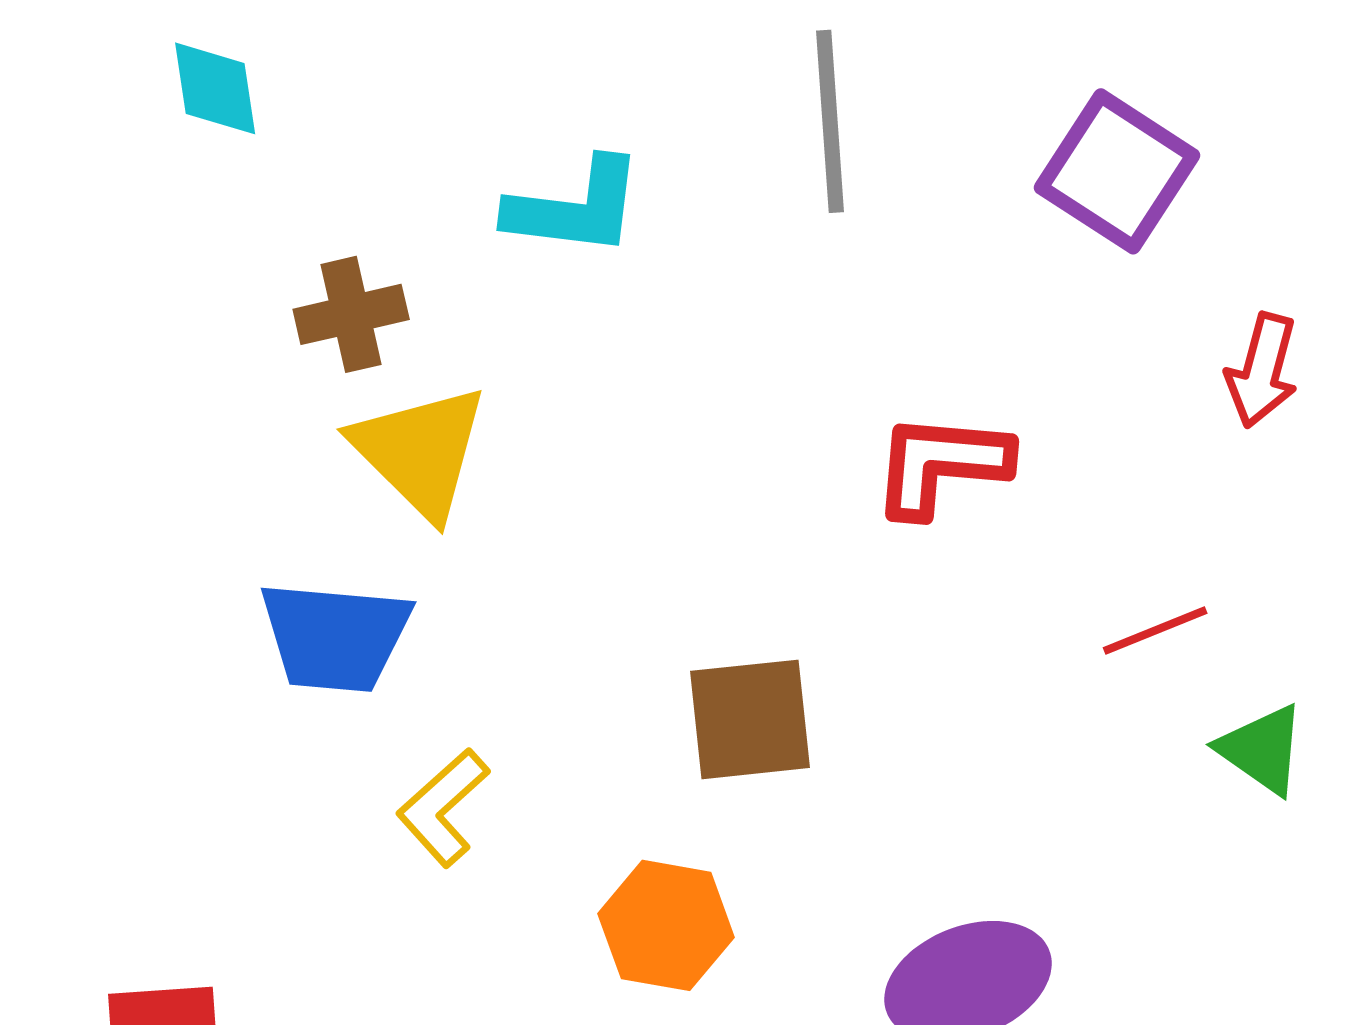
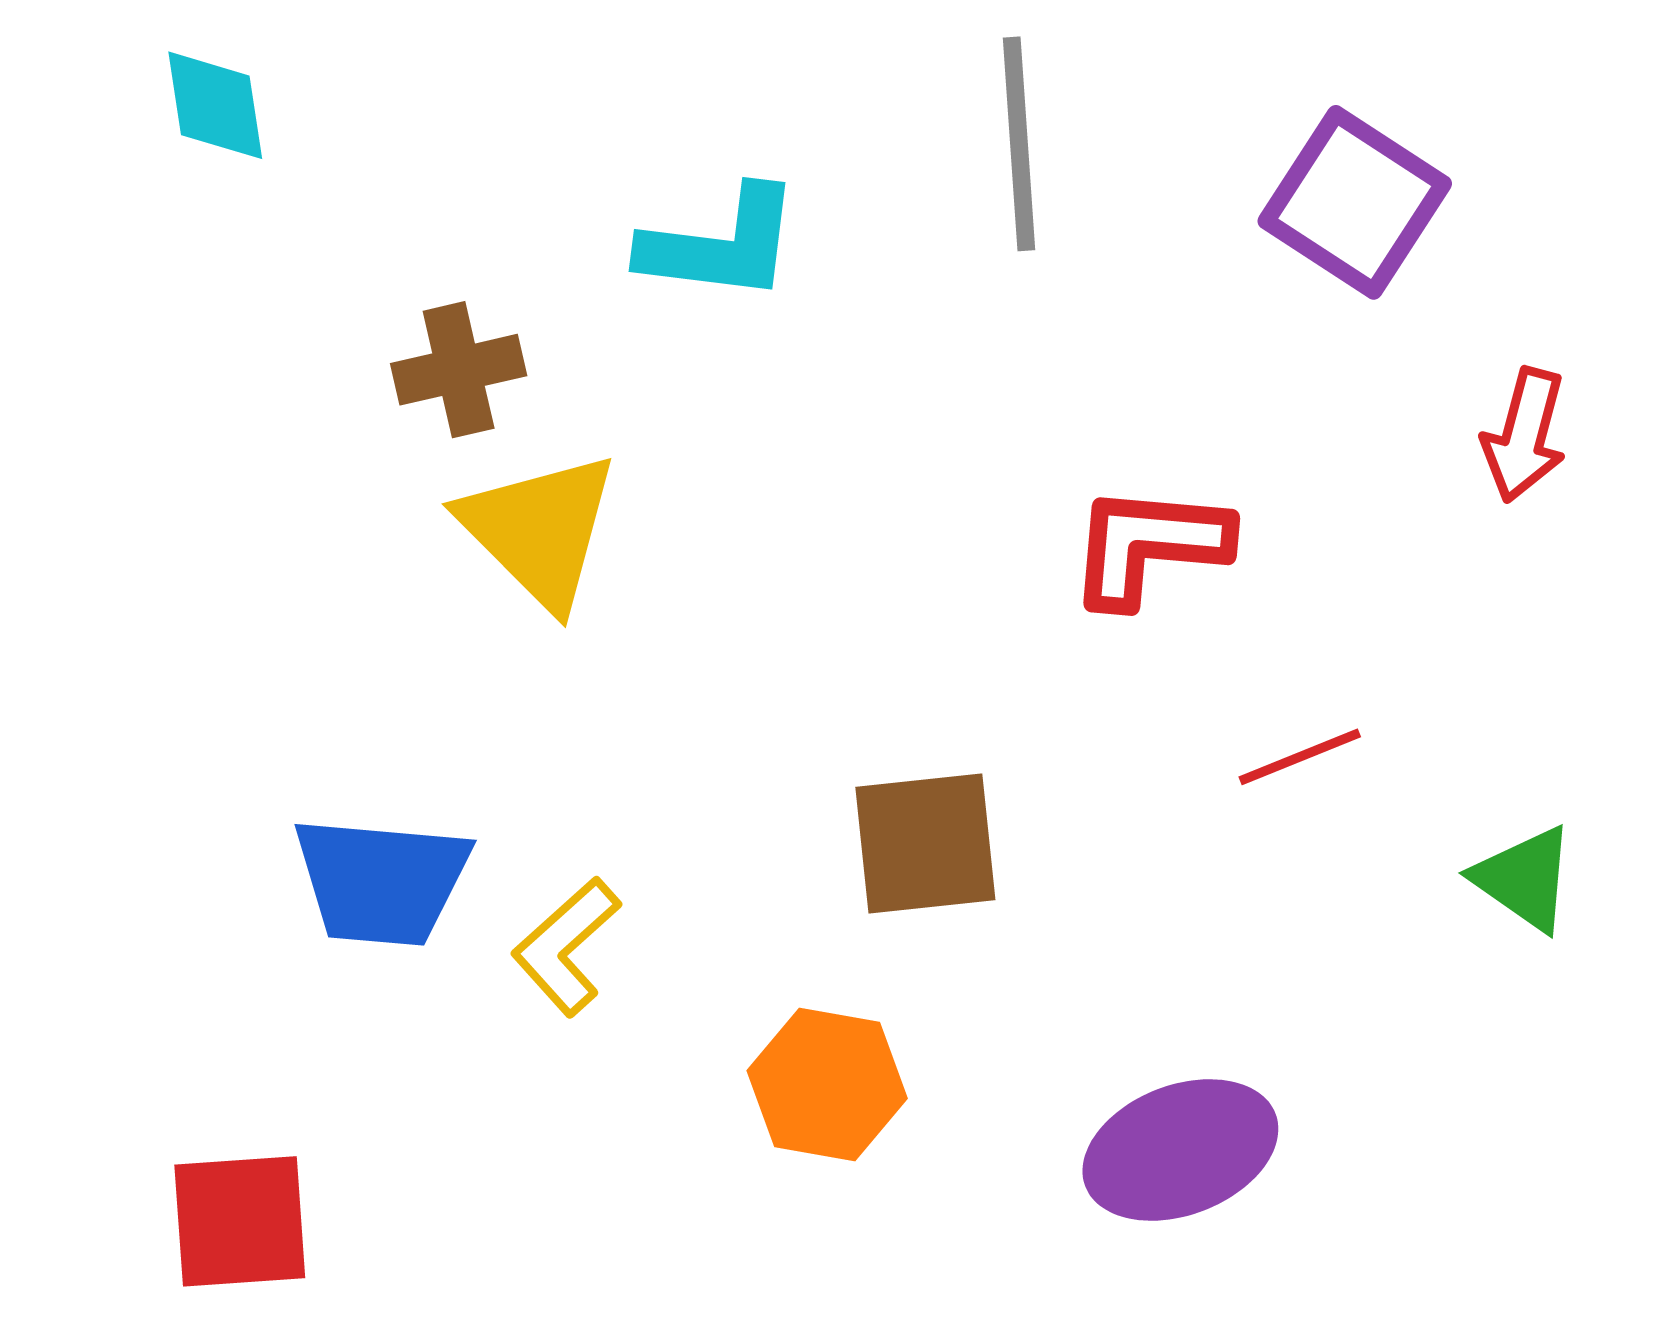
cyan diamond: (215, 88) -> (215, 105), moved
red line: (1155, 630) -> (1300, 757), moved
blue trapezoid: (335, 636) -> (381, 881), moved

